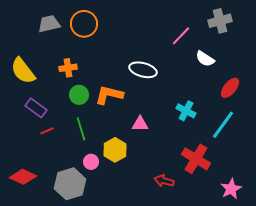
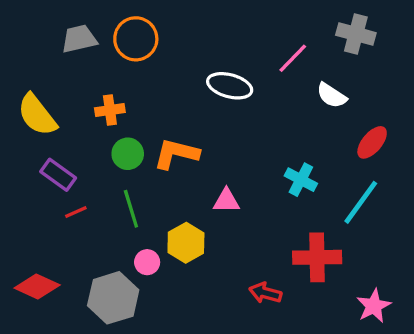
gray cross: (220, 21) -> (356, 34), turned 30
white ellipse: (143, 70) -> (230, 86), moved
red cross: (196, 159) -> (317, 257), turned -32

